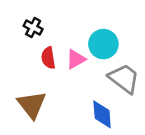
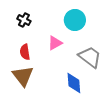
cyan circle: (103, 44) -> (75, 20), moved
red semicircle: (48, 58) -> (25, 52), moved

